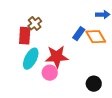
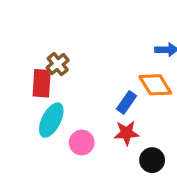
blue rectangle: (79, 34) -> (126, 102), moved
red star: (57, 57) -> (126, 133), moved, size x0.7

